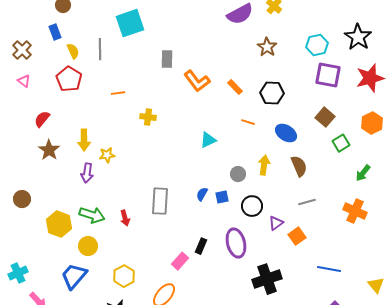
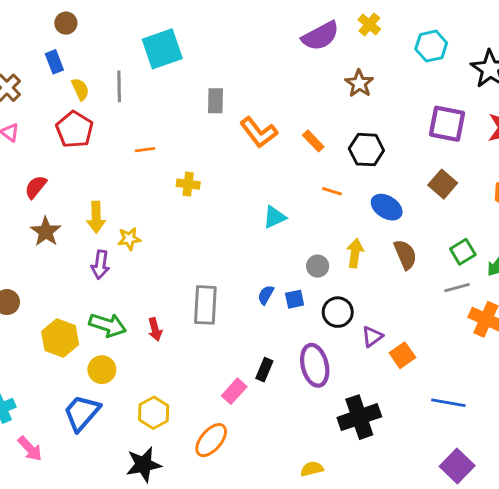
cyan hexagon: (317, 45) -> (431, 46), moved
green square: (341, 143) -> (463, 252), moved
gray line: (307, 202) -> (457, 288), moved

